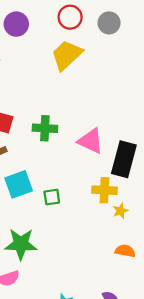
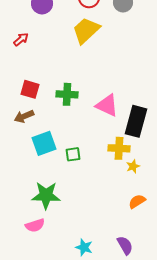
orange semicircle: (125, 251) -> (137, 201), turned -42

